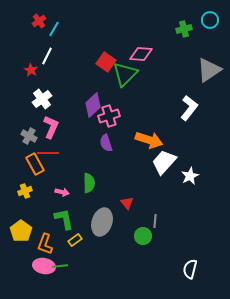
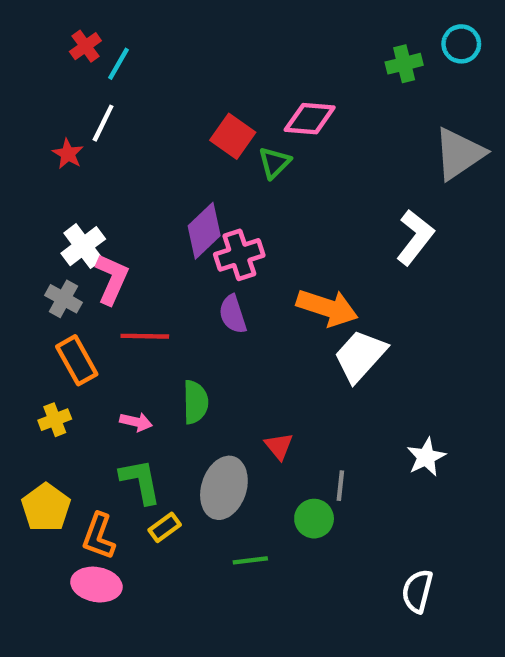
green triangle: (125, 74) -> (274, 163), size x0.6
white cross: (42, 99) -> (83, 246), moved
red line: (48, 153) -> (145, 336), moved
white star: (190, 176) -> (426, 457), moved
green line: (60, 266) -> (250, 560), moved

